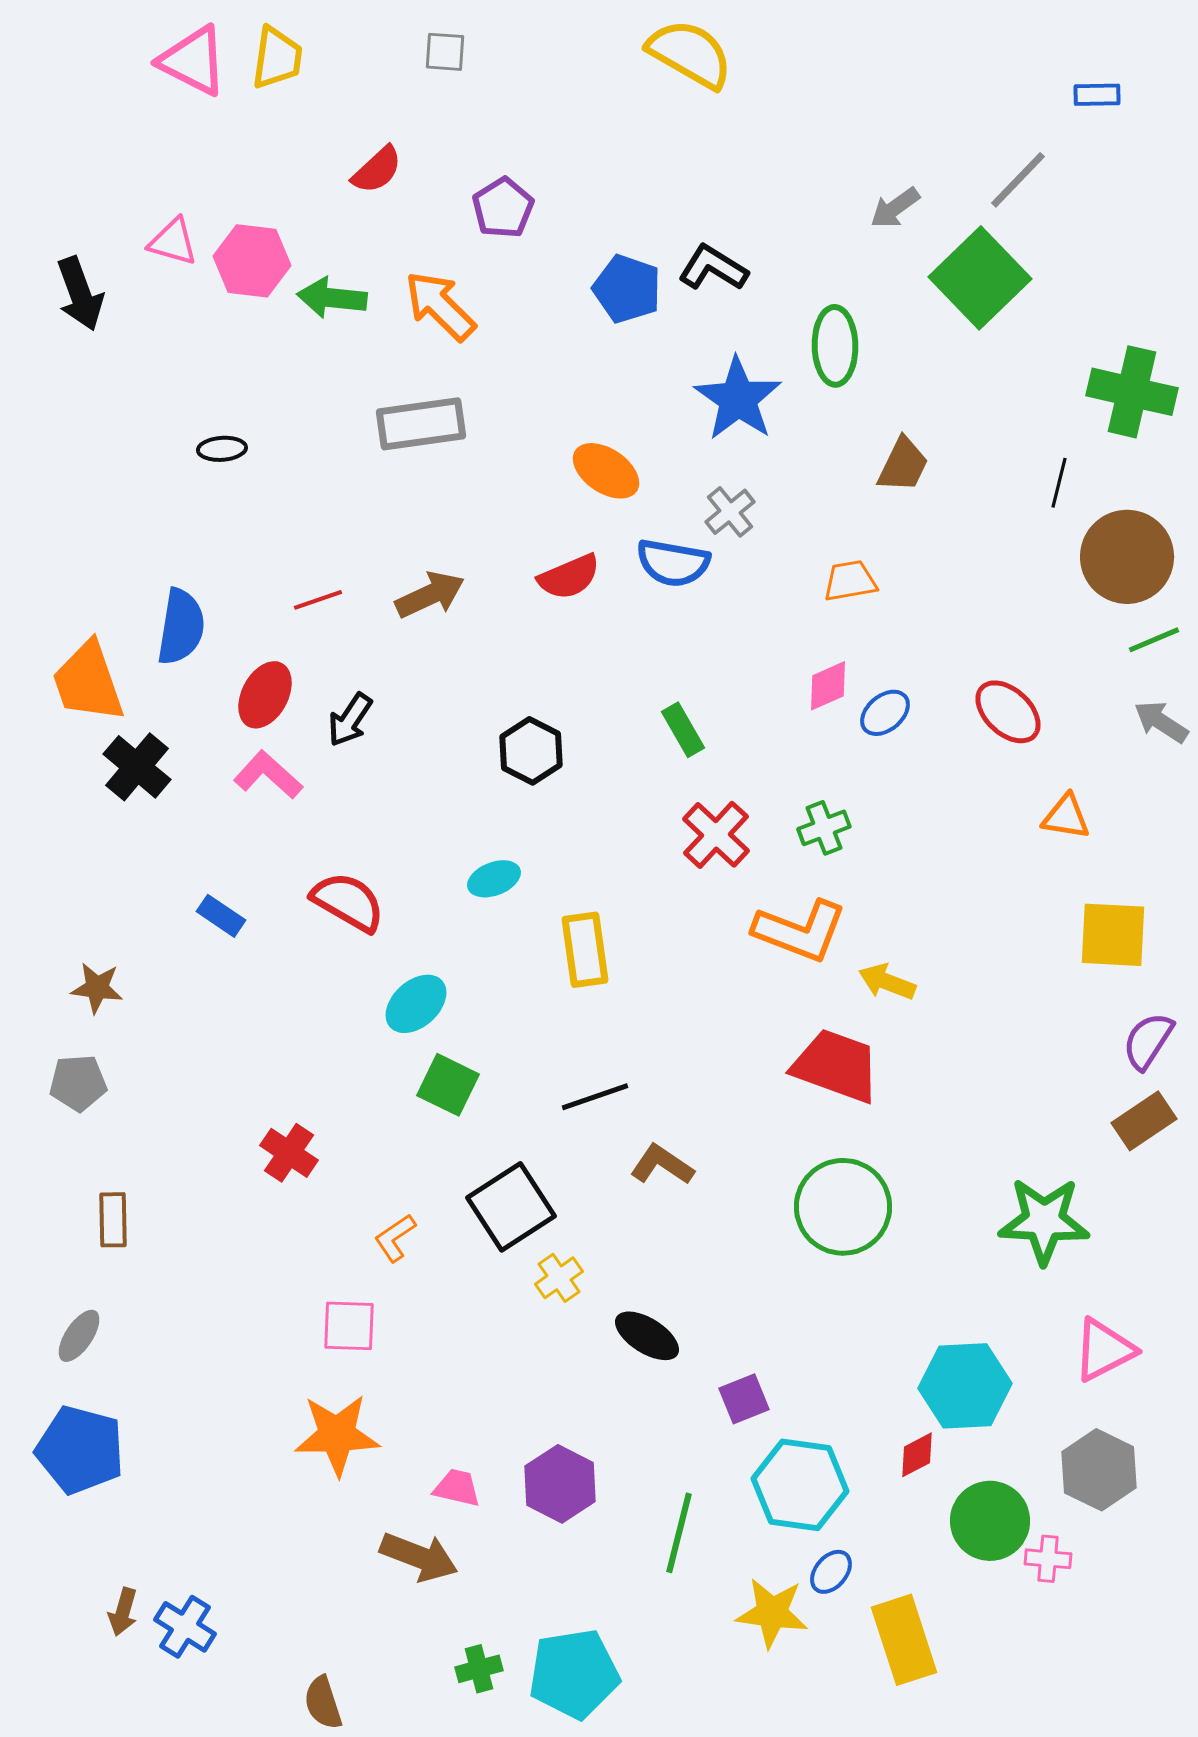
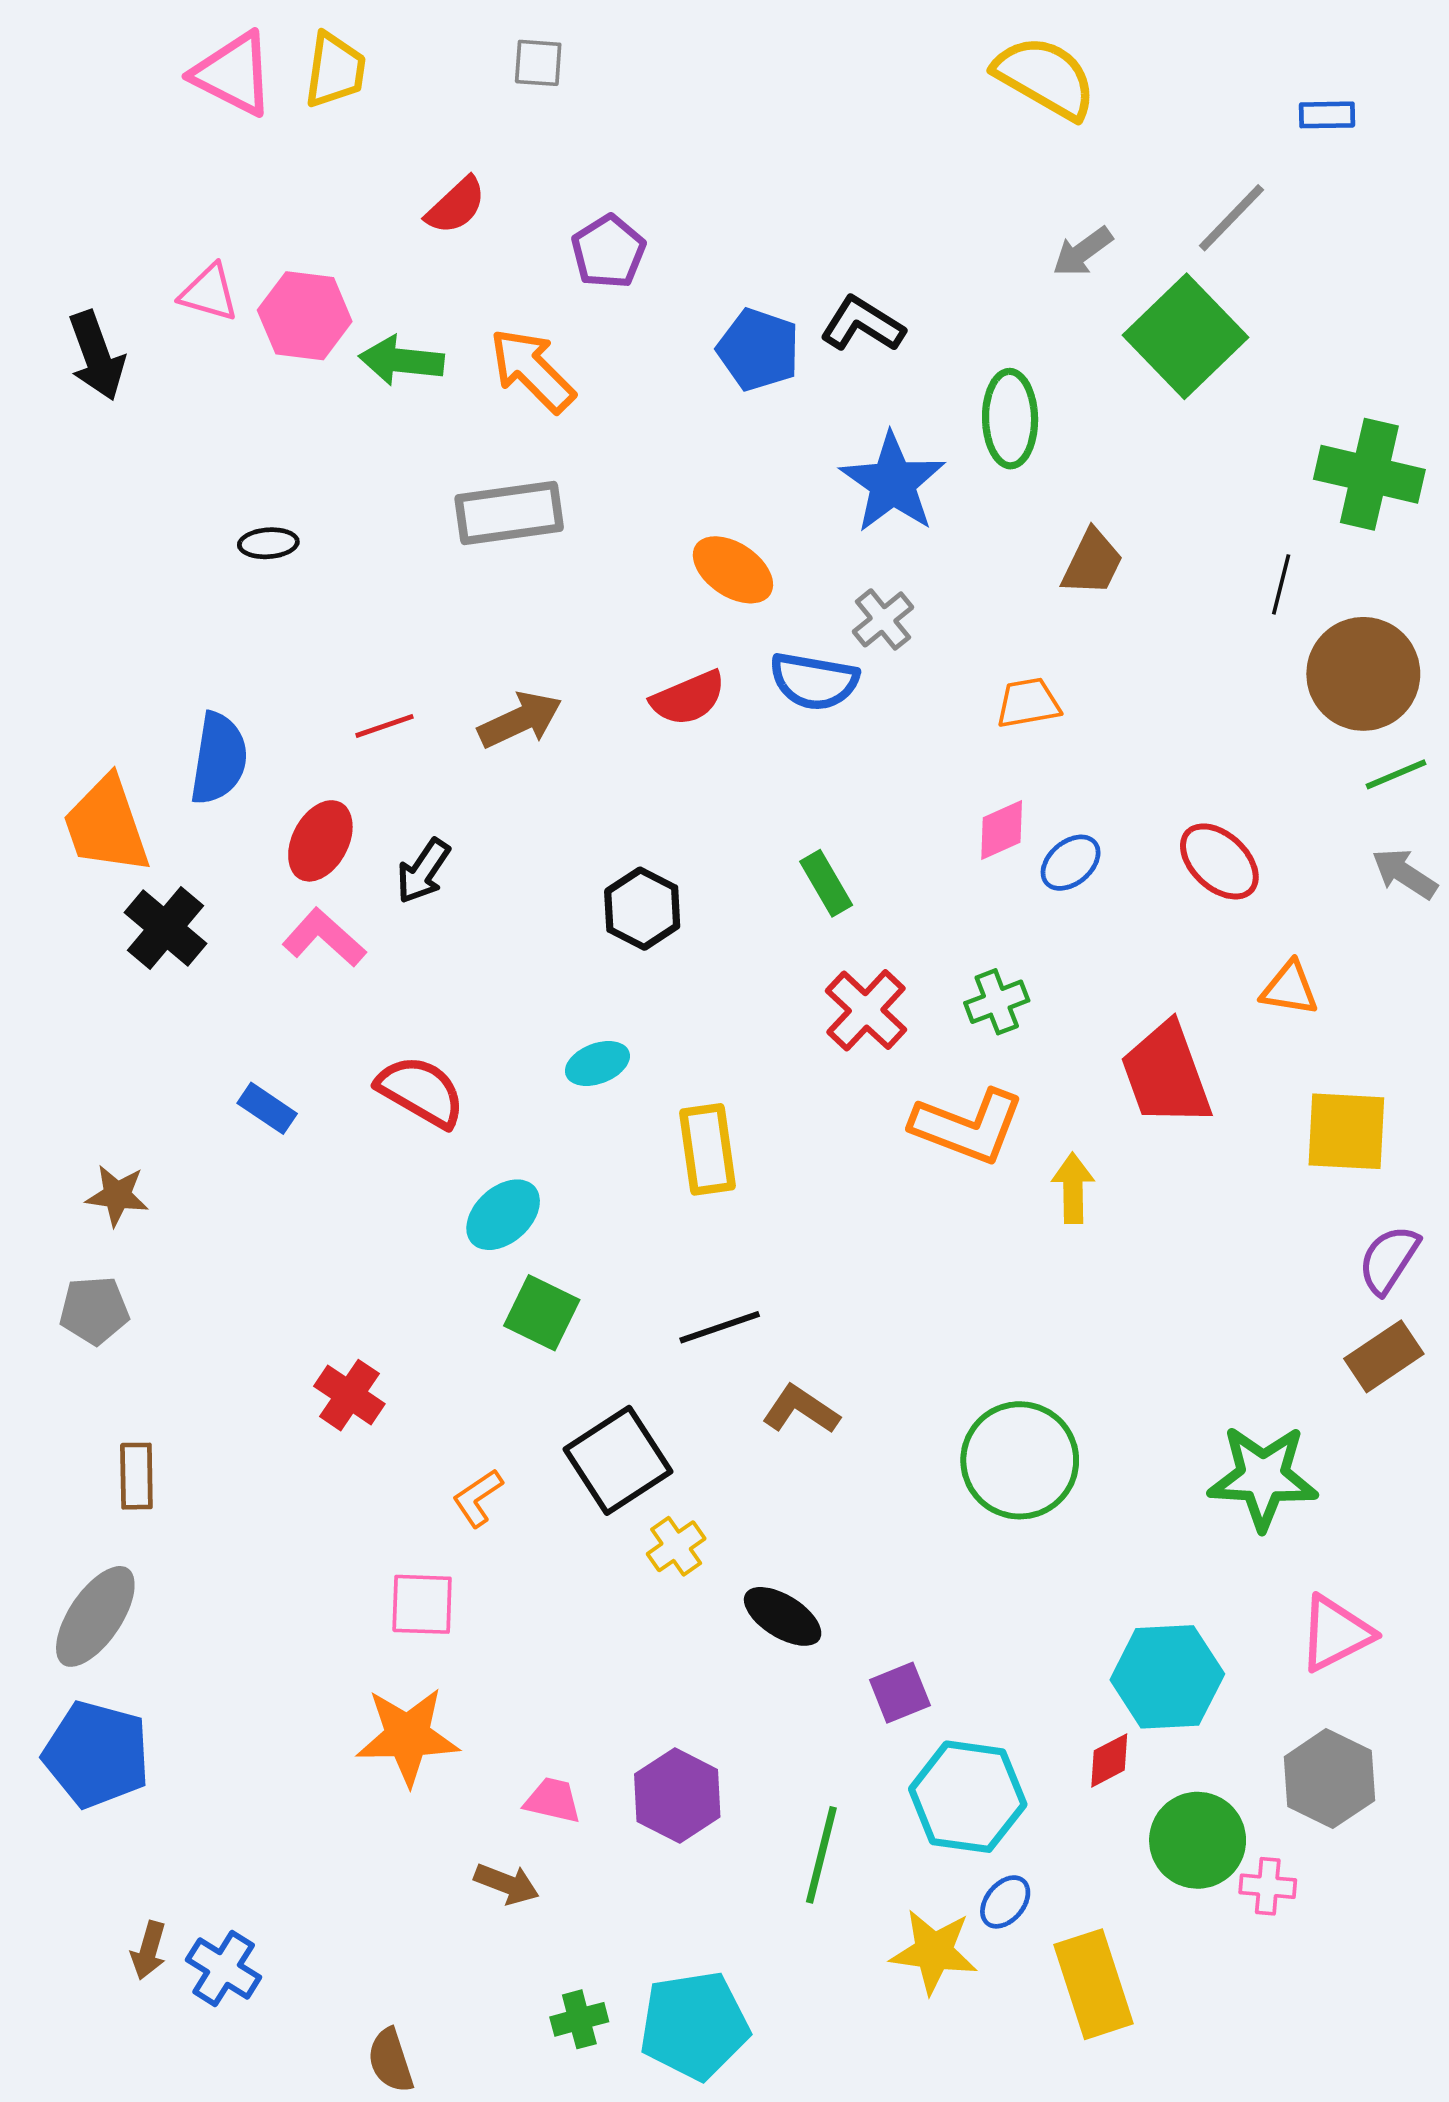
yellow semicircle: (690, 54) -> (1045, 77), moved
yellow arrow: (887, 982) -> (1073, 1188), turned 68
red trapezoid: (836, 1066) -> (1166, 1074), moved, turned -130
gray ellipse: (79, 1336) -> (95, 1616), size x1.6
brown arrow: (419, 1557) -> (507, 1884), size x0.7

